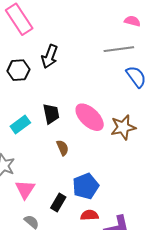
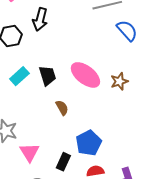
cyan rectangle: (20, 125) -> (19, 76), moved
brown star: (123, 127) -> (119, 81), size x0.7

